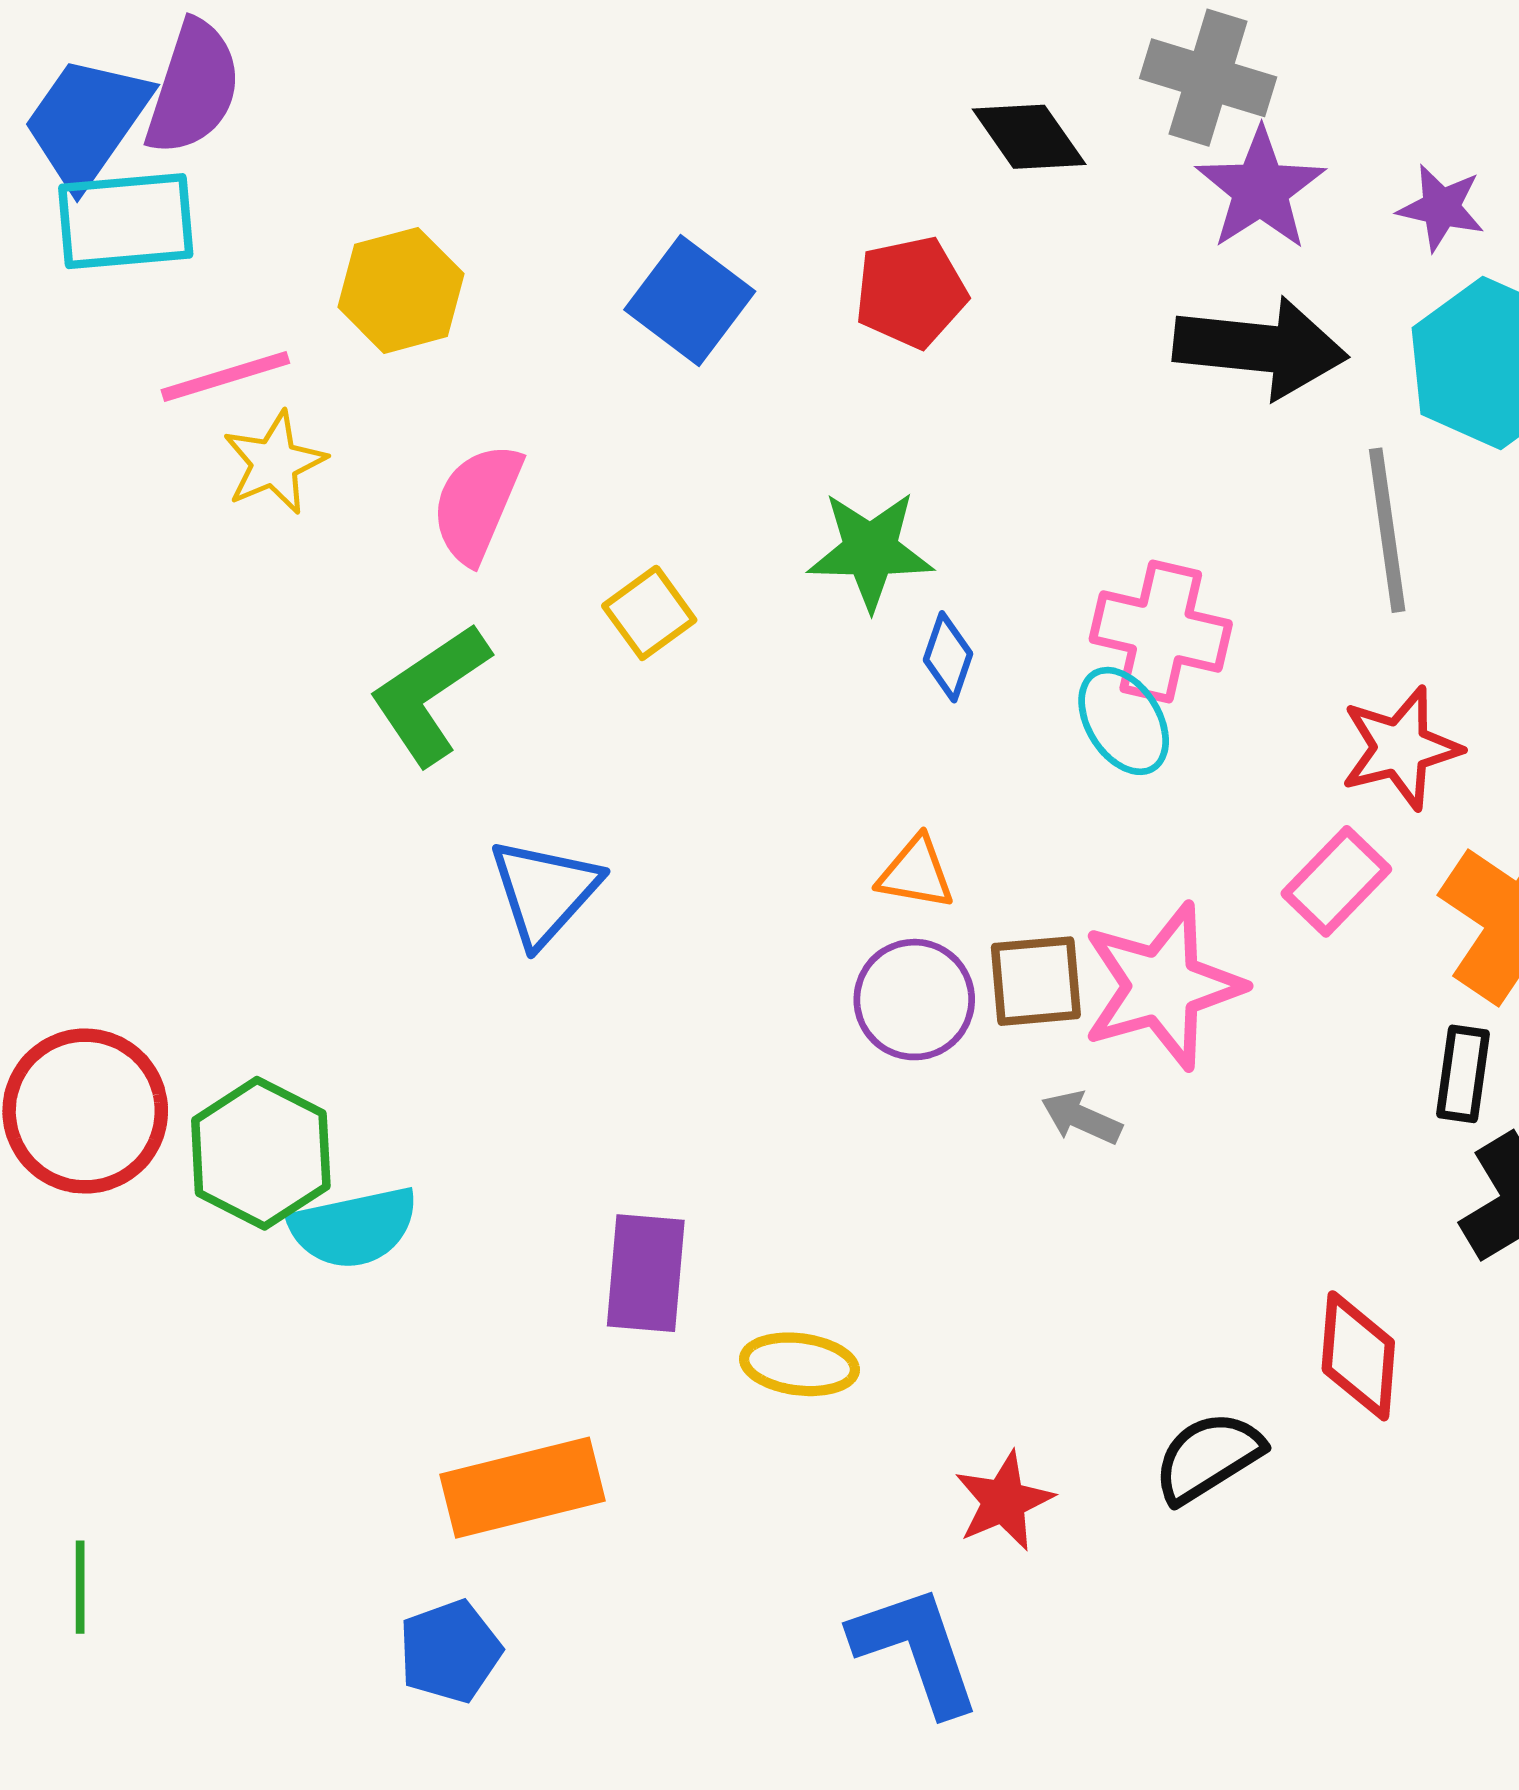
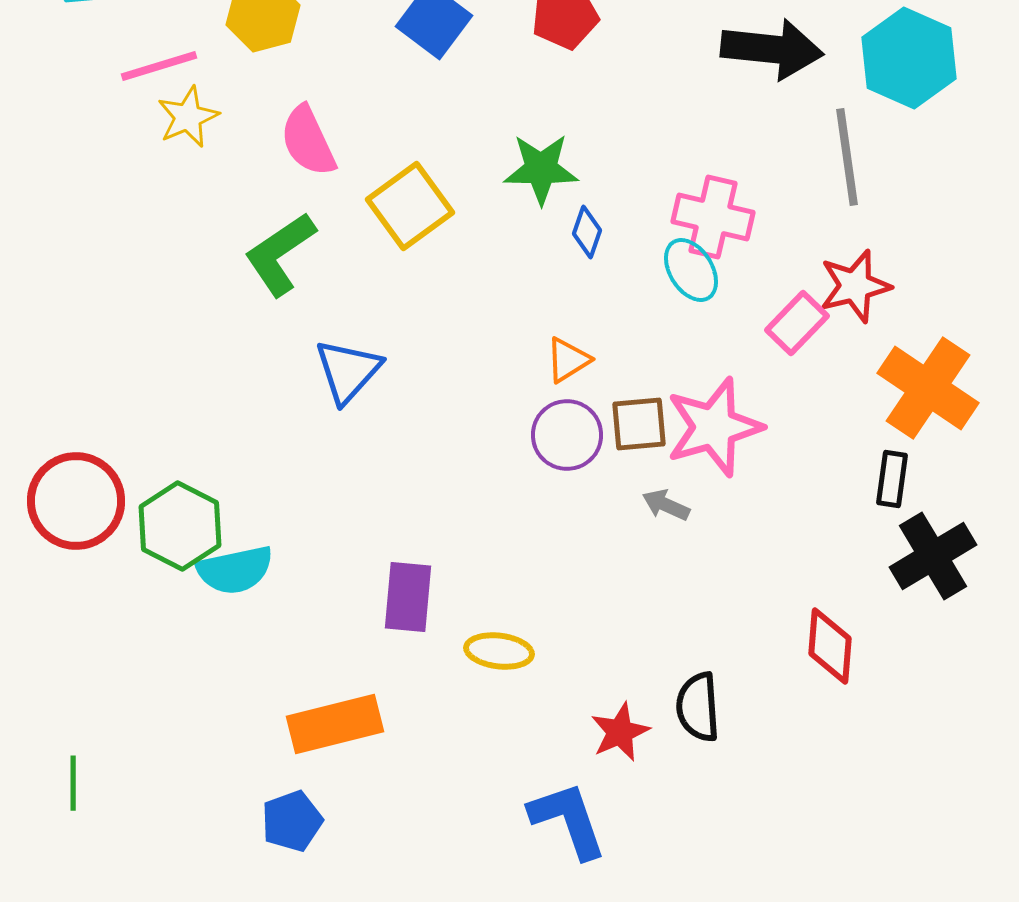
pink semicircle: (477, 503) -> (308, 141), turned -48
yellow square: (649, 613) -> (410, 206), size x1.6
orange triangle: (916, 873) -> (568, 360), turned -42
pink rectangle: (1336, 881) -> (797, 323), moved
black semicircle: (1208, 1457) -> (698, 707), moved, turned -62

